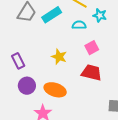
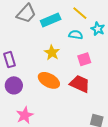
yellow star: (59, 57) -> (52, 53), moved
orange ellipse: (55, 90) -> (49, 80), moved

